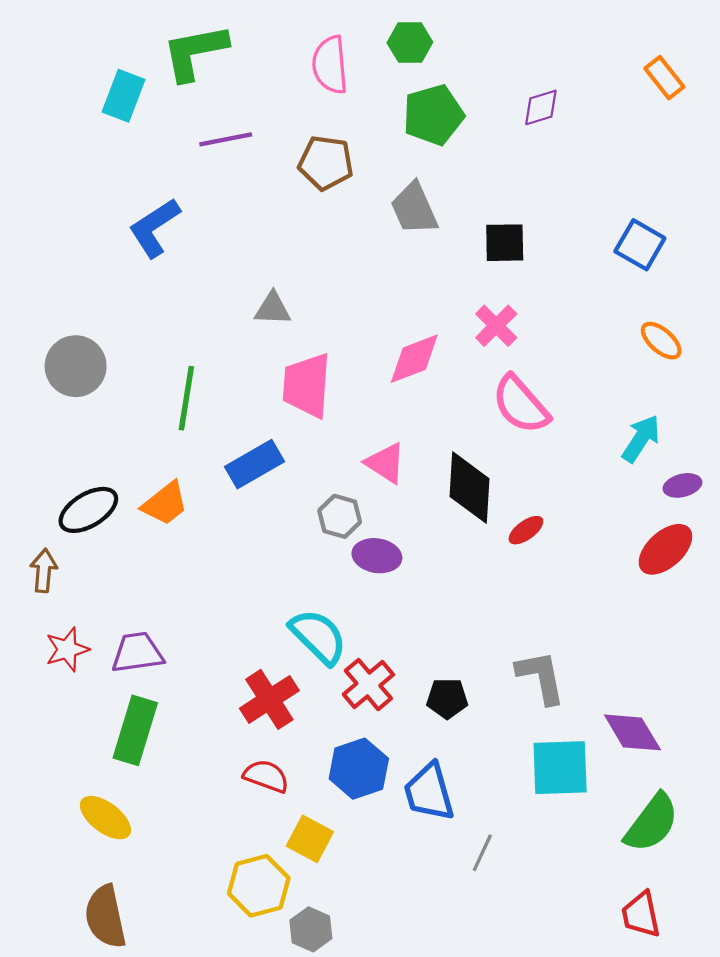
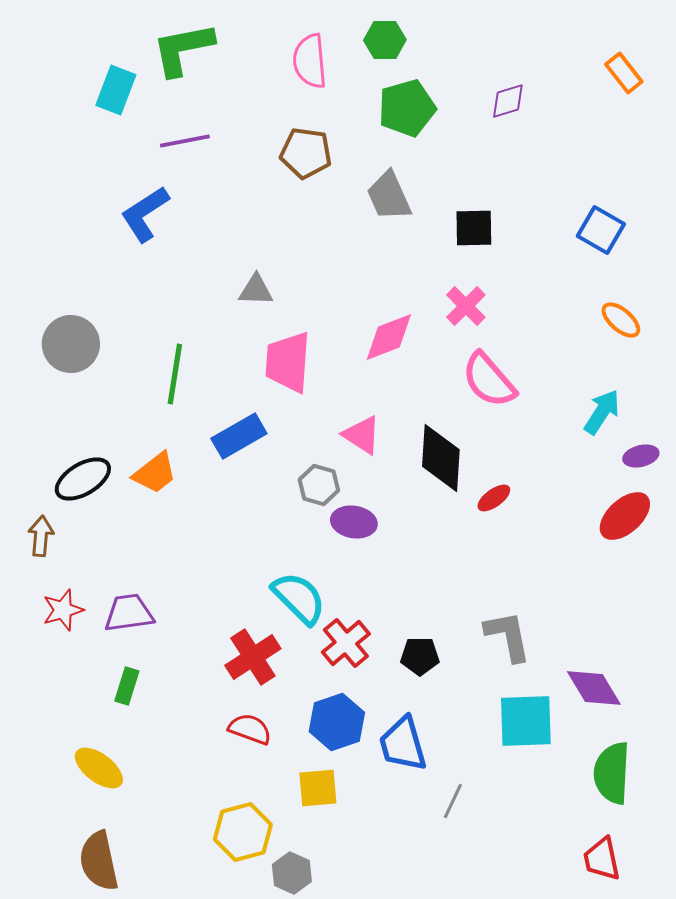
purple line: (226, 139) -> (185, 141), moved
green rectangle: (135, 730) -> (127, 686), size x0.6
green semicircle: (652, 823) -> (612, 773), turned 146
yellow square: (310, 839) -> (318, 788), moved, turned -33

